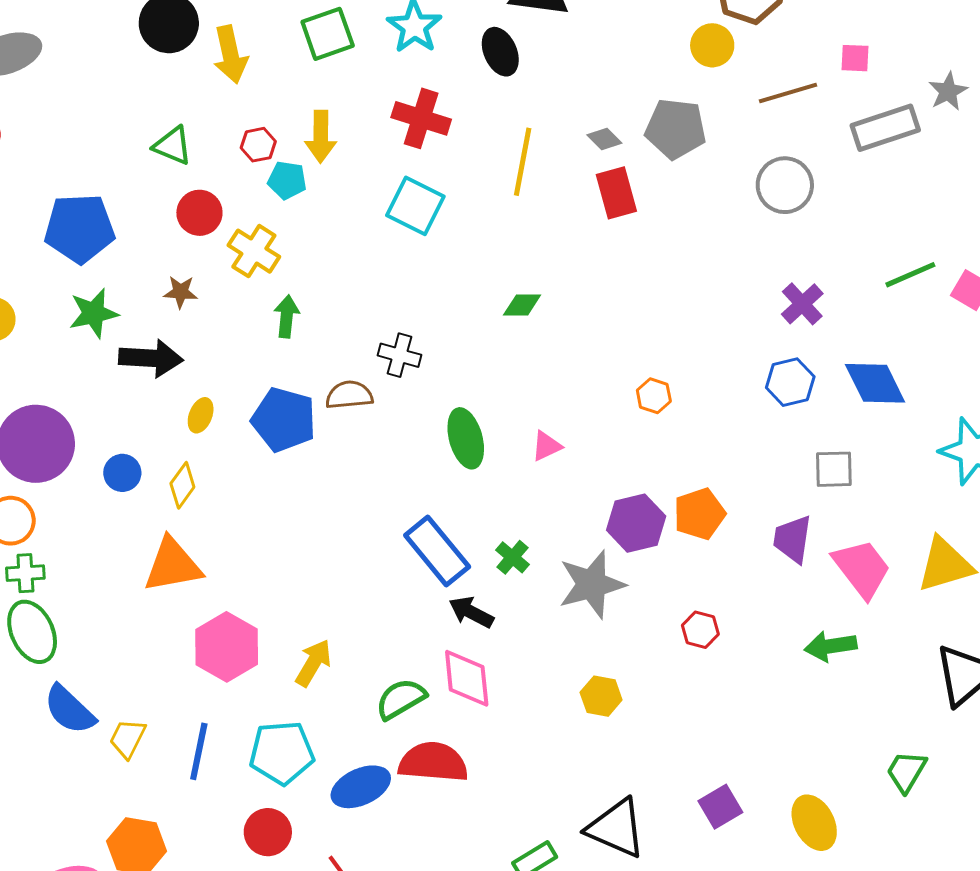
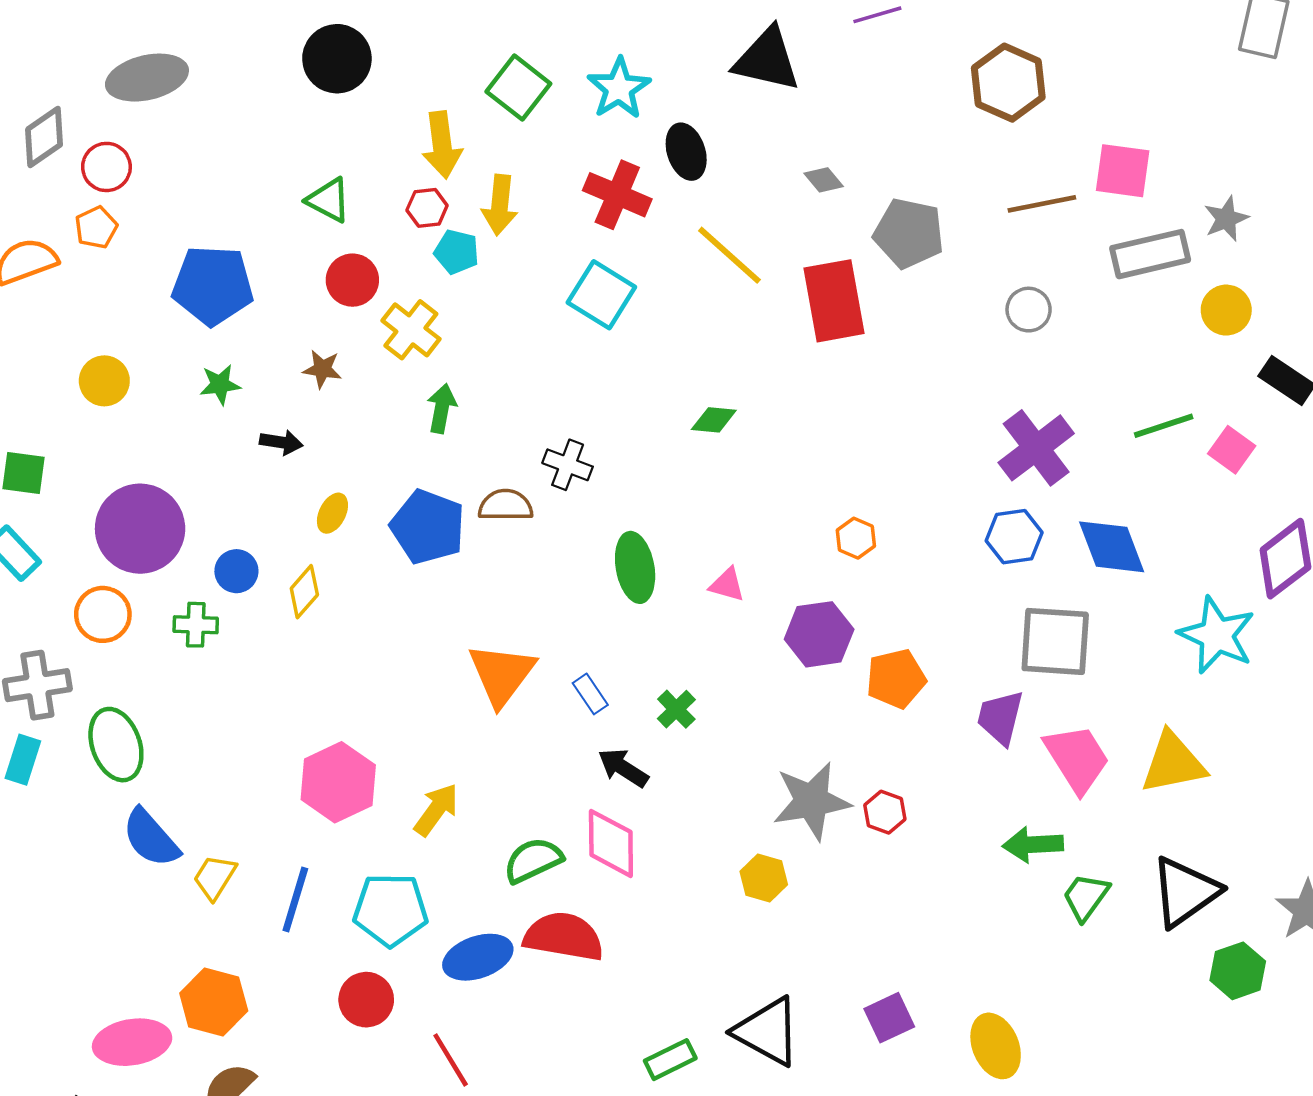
green square: (328, 34) -> (518, 88), turned -38
yellow circle: (712, 45) -> (1226, 310), moved
black ellipse: (500, 52) -> (686, 152), moved
yellow arrow: (230, 54) -> (442, 145), moved
pink square: (855, 58) -> (1123, 171), size x1.6
gray diamond: (604, 139) -> (824, 180), moved
yellow line: (523, 162) -> (729, 255), turned -64
gray circle: (785, 185) -> (1029, 310), size x0.7
red rectangle: (616, 193) -> (834, 301), size x1.4
purple cross: (802, 304) -> (1036, 448), size x1.5
green star: (94, 313) -> (220, 385), size x0.7
black arrow: (151, 358) -> (281, 442), size x0.6
pink triangle: (546, 446) -> (727, 585), turned 36
gray square: (834, 469) -> (1055, 641), size x1.6
purple hexagon: (636, 523) -> (819, 634), moved
blue rectangle: (437, 551) -> (590, 694), size x0.5
orange triangle: (173, 565) -> (502, 674), moved, turned -48
green cross: (25, 573) -> (196, 625), moved
gray star: (592, 584) -> (812, 801), moved
green trapezoid: (906, 771) -> (1086, 897), moved

